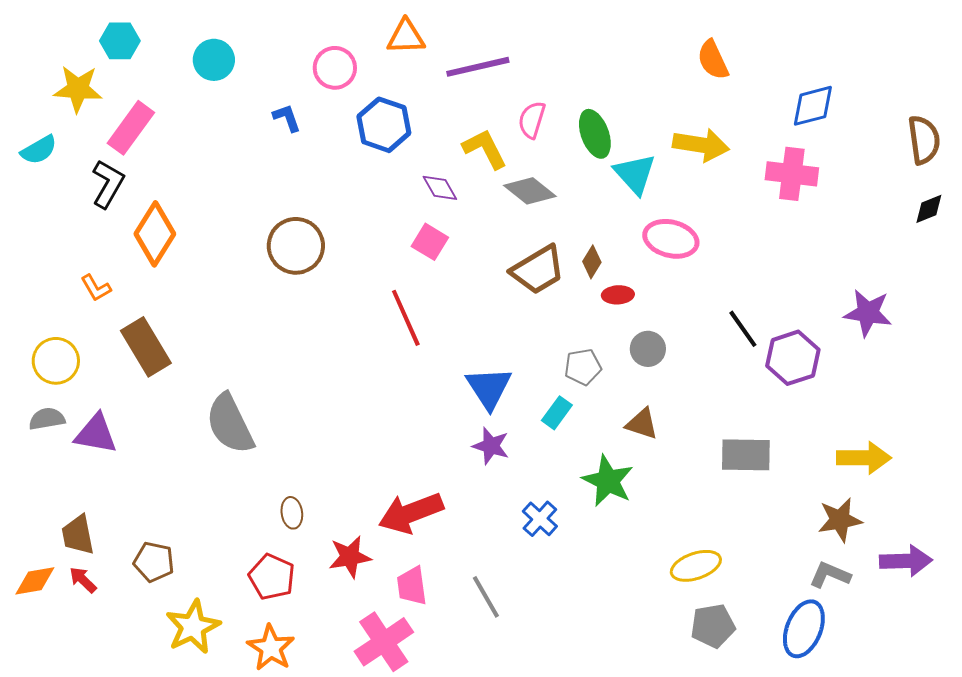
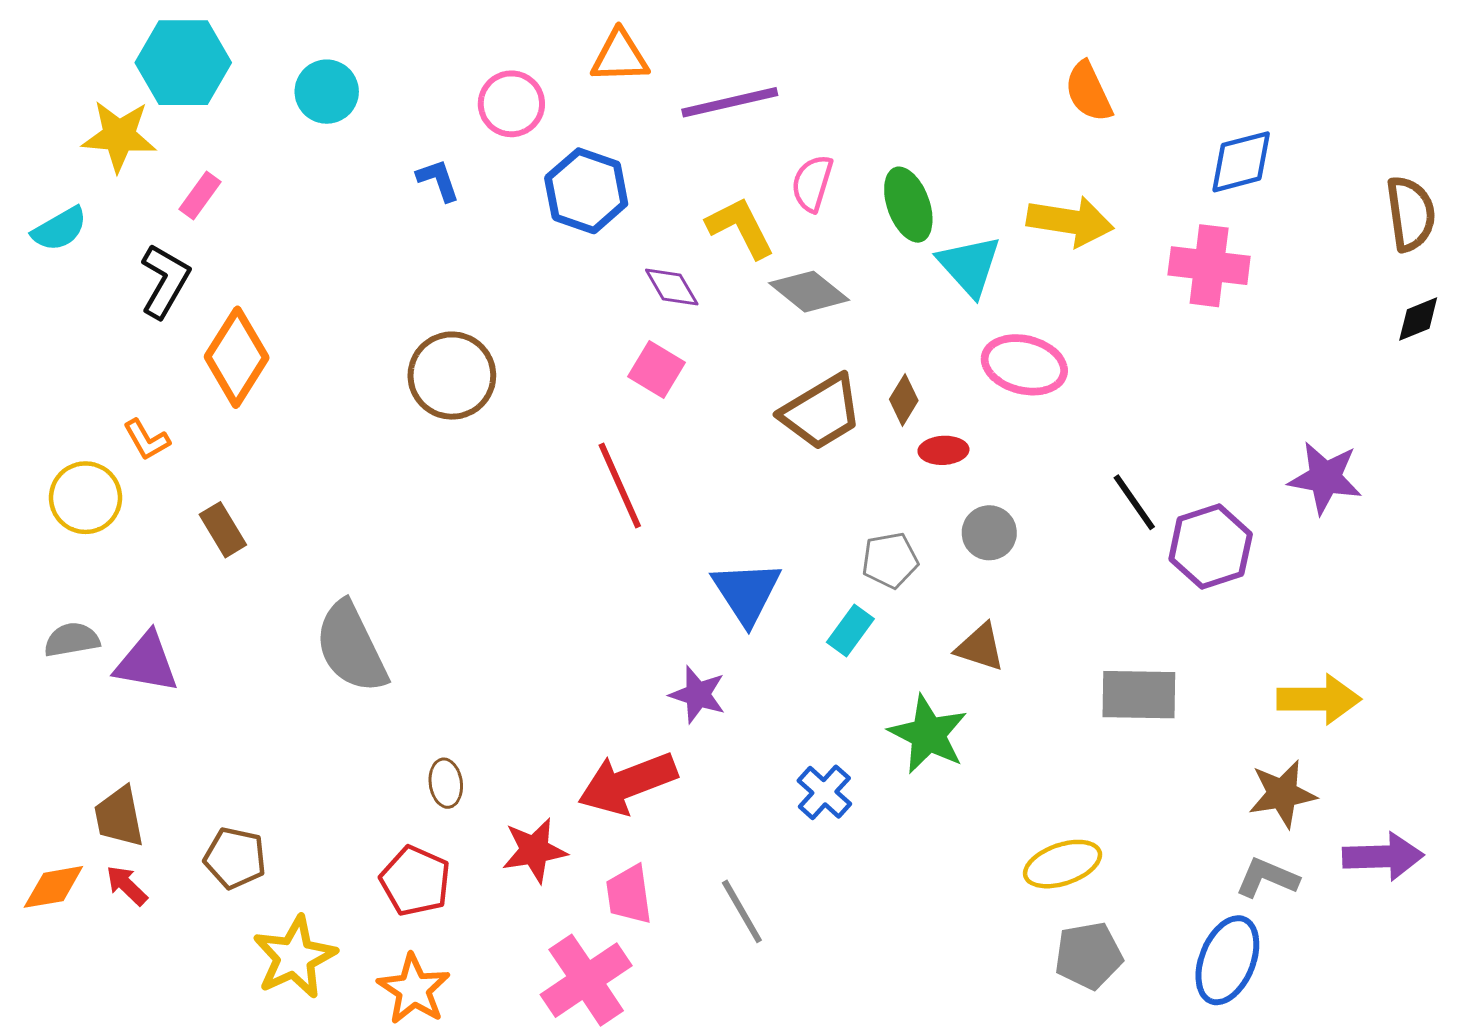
cyan hexagon: (120, 41) -> (183, 63), size x1.5
pink rectangle: (131, 128) -> (200, 195), size x0.6
brown rectangle: (146, 347) -> (223, 530), size x0.6
yellow circle: (56, 361) -> (85, 498), moved
purple star: (491, 446) -> (698, 695), moved

